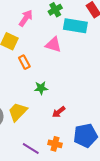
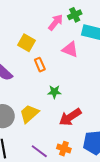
pink arrow: (26, 18) -> (56, 22), moved
red arrow: (59, 112) -> (70, 117), size x1.6

